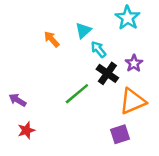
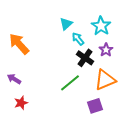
cyan star: (128, 18) -> (101, 26), moved
orange arrow: (52, 39) -> (19, 44), moved, size x1.6
green line: (77, 94) -> (70, 83), moved

